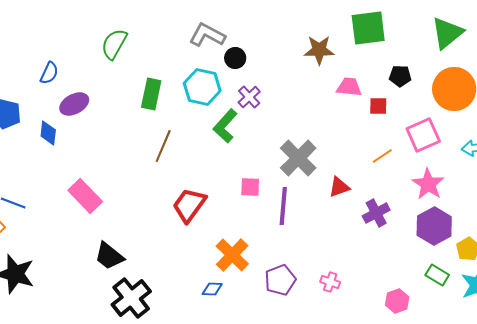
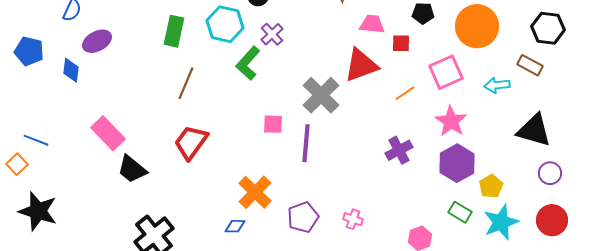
red triangle: (339, 187) -> (361, 65), moved, size x1.6
red trapezoid: (189, 205) -> (191, 142), moved
black trapezoid: (109, 256) -> (132, 169), moved

